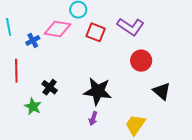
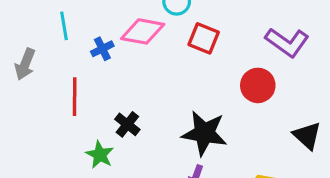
purple L-shape: (131, 27) -> (287, 42), moved
red circle: (141, 61) -> (258, 85), moved

